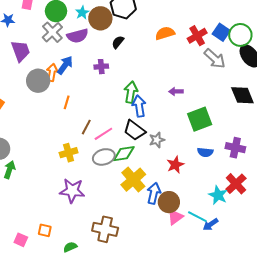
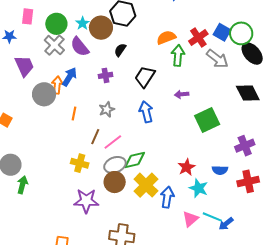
purple semicircle: (78, 36) -> (80, 47), turned 70
green arrow: (131, 92) -> (178, 55), moved
black trapezoid: (134, 130) -> (145, 77), moved, turned 90
gray star: (157, 140) -> (107, 109), moved
purple cross: (235, 148) -> (245, 146), turned -30
blue semicircle: (205, 152) -> (220, 170), moved
yellow cross: (69, 153) -> (80, 163), turned 36
red cross: (236, 184) -> (248, 181), turned 35
cyan star: (218, 195) -> (199, 188), moved
brown circle: (169, 202) -> (115, 182), moved

